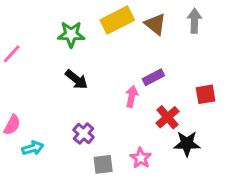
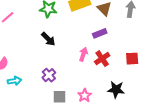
purple rectangle: (153, 77) -> (100, 33), moved
red cross: (167, 117) -> (102, 59), moved

